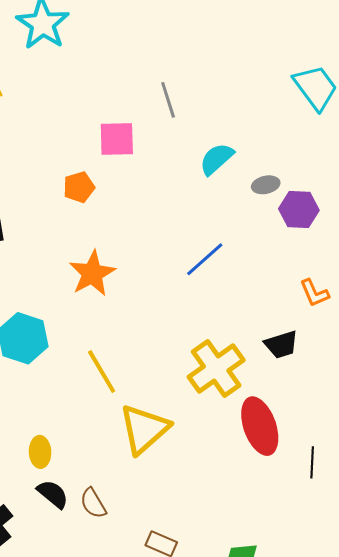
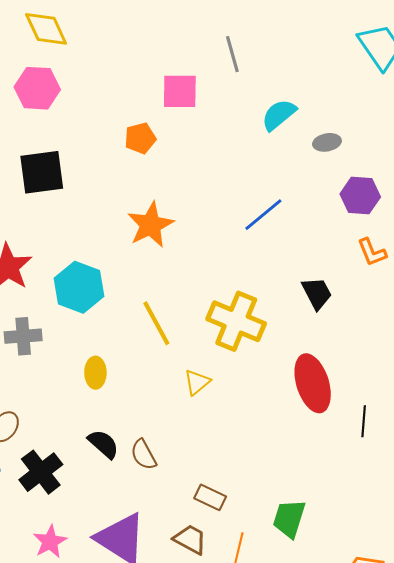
purple hexagon: (299, 209) -> (360, 195), moved
black trapezoid: (281, 345) -> (317, 293), moved, turned -102
yellow cross: (216, 368) -> (236, 321), moved, turned -34
yellow triangle: (144, 429) -> (197, 382), size x0.5
yellow ellipse: (40, 452) -> (95, 373), moved

